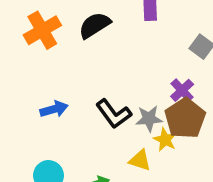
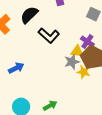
black L-shape: (114, 114) -> (49, 35), moved
yellow triangle: (140, 160) -> (77, 51), moved

